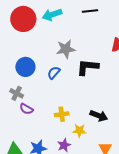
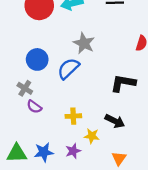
gray star: (66, 49) -> (84, 43), turned 30
black L-shape: (88, 67) -> (123, 83), moved
blue semicircle: (54, 73) -> (68, 69), size x1.5

